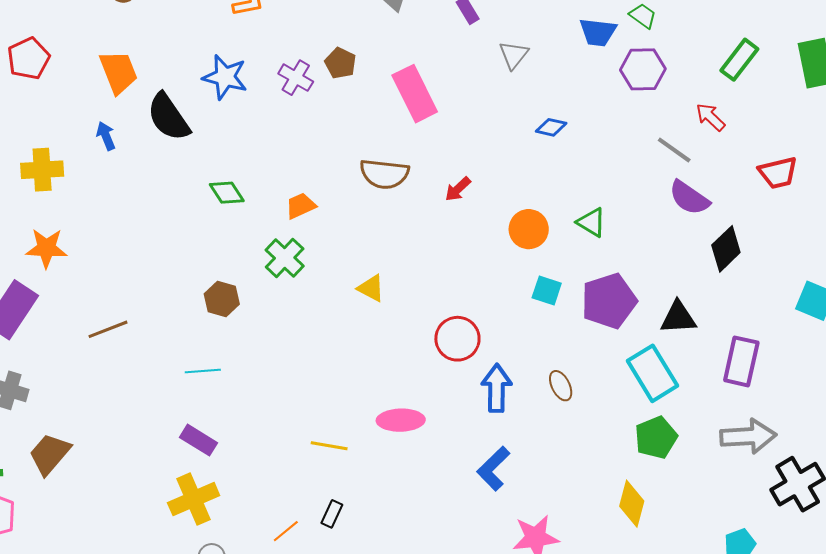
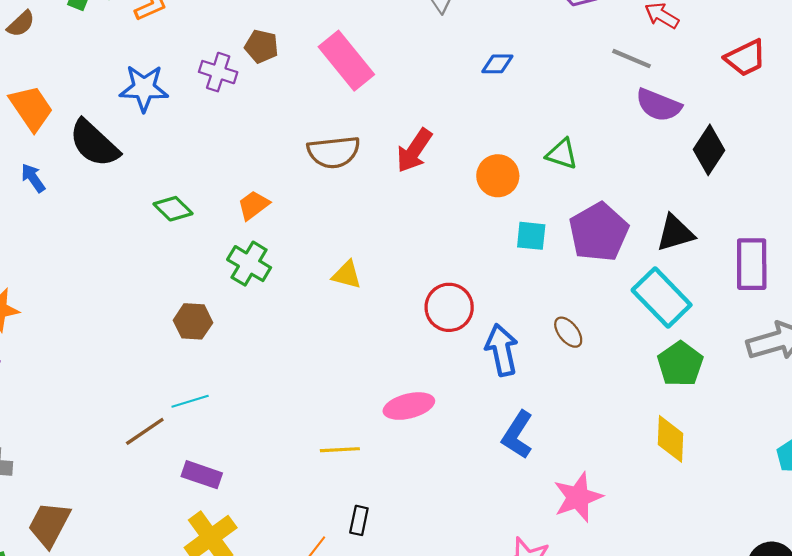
red arrow: (458, 189) -> (414, 151), size x1.5
brown line: (108, 329) -> (145, 431), moved

